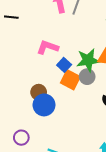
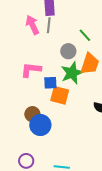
blue square: (64, 65) -> (50, 83), turned -32
gray circle: (87, 77) -> (68, 51), moved

